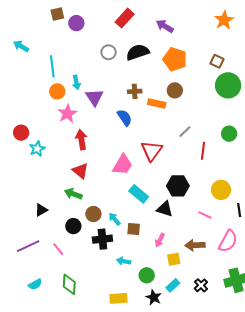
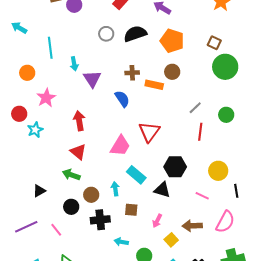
orange circle: (57, 91) -> (27, 73), moved
pink star: (67, 114) -> (46, 98), moved
gray line: (185, 132) -> (195, 108), moved
cyan arrow: (115, 219) -> (115, 189), moved, turned 32
yellow square: (174, 259) -> (171, 240), turned -32

